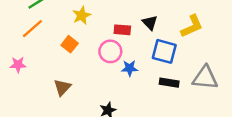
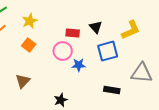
yellow star: (82, 15) -> (30, 21), moved
blue square: (164, 51) -> (108, 51), turned -30
black rectangle: (169, 83) -> (112, 90), moved

